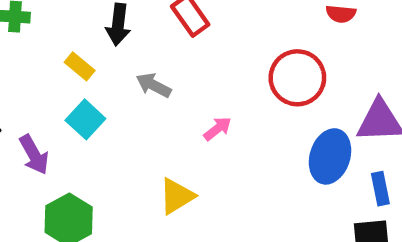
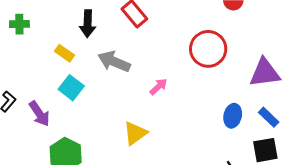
gray arrow: (154, 85) -> (114, 62), size x1.4
blue ellipse: (330, 156) -> (233, 116), moved, size x0.7
blue rectangle: (380, 189) -> (269, 117), turned -30

